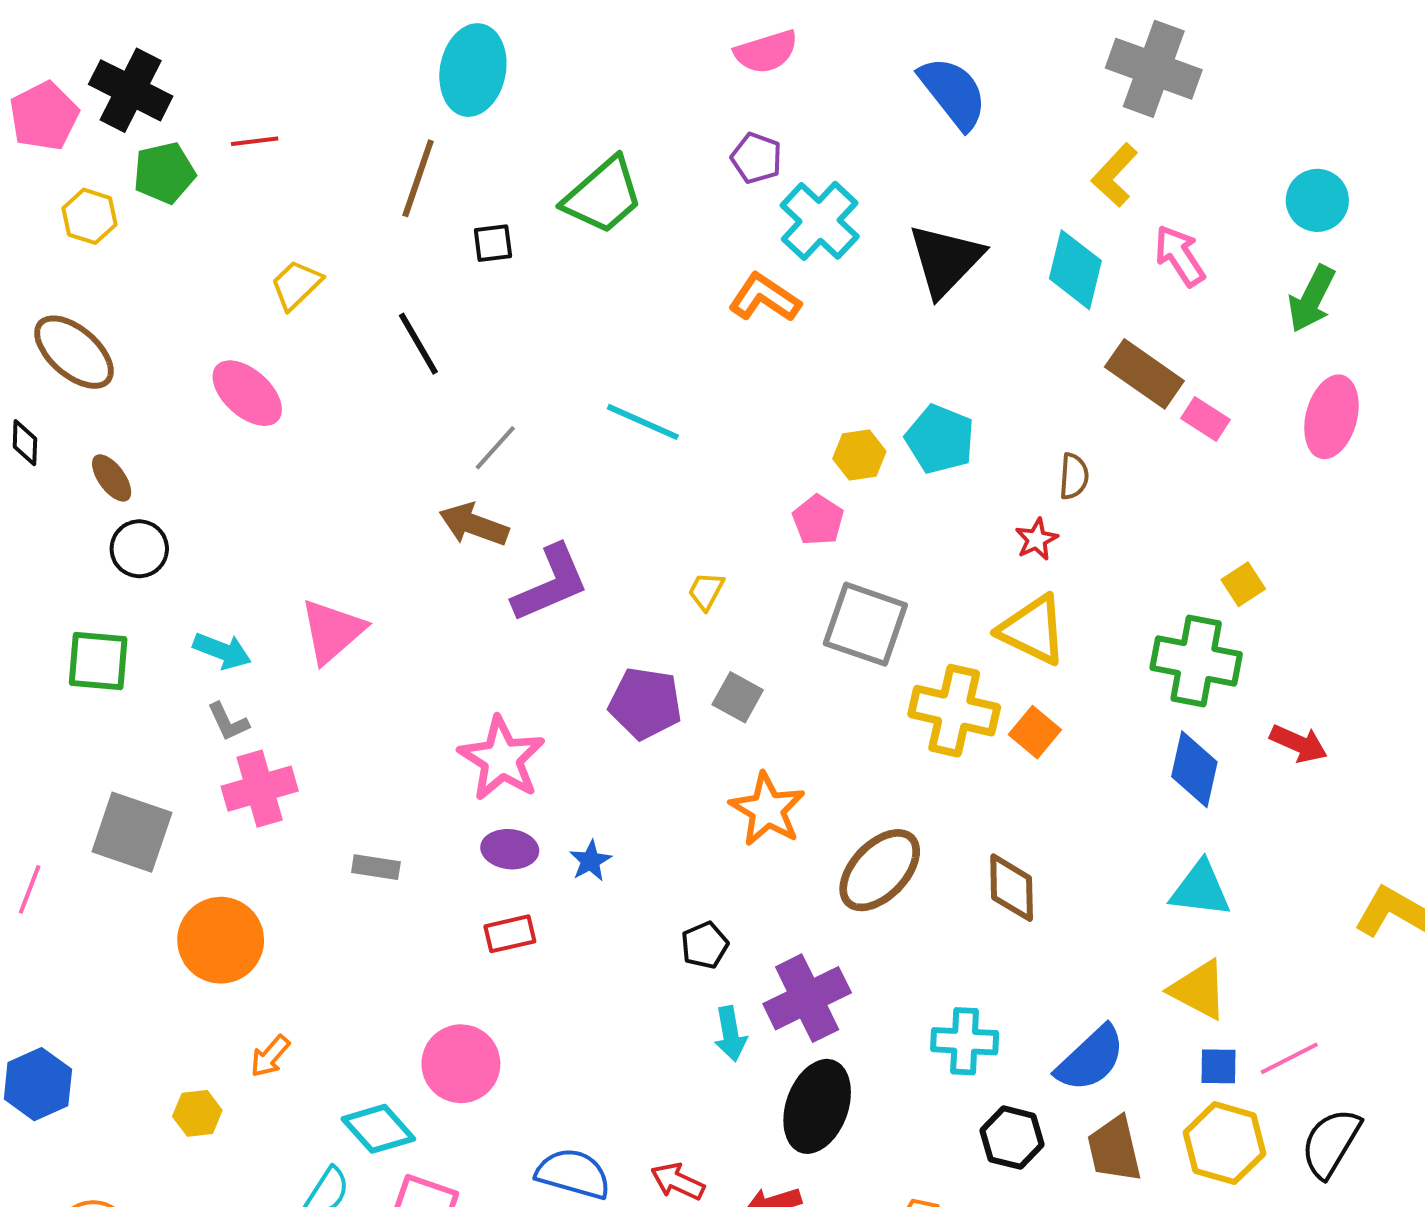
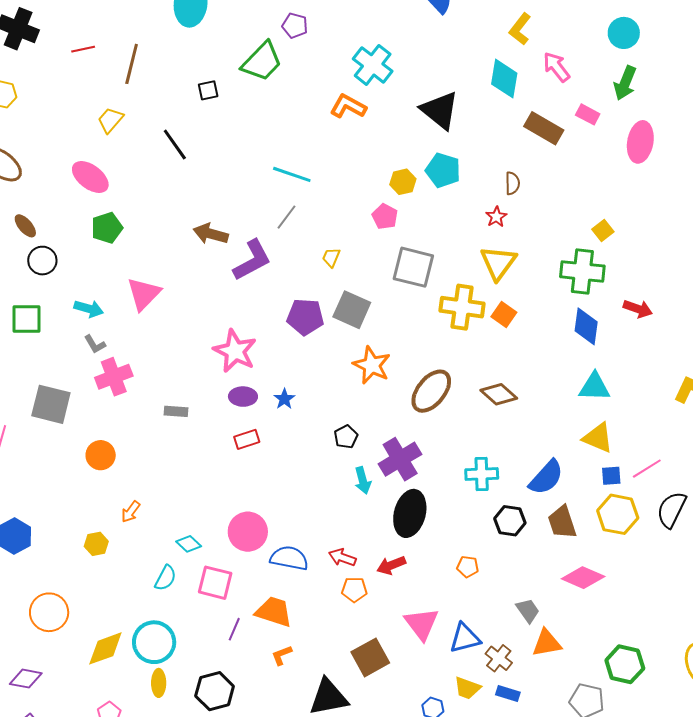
purple pentagon: (756, 158) -> (295, 26), moved
green pentagon: (164, 173) -> (107, 228), moved
brown line: (418, 178) -> (132, 64), moved
black triangle: (946, 260) -> (440, 110), moved, turned -30
pink rectangle: (1206, 419) -> (588, 114), moved
gray line: (495, 448) -> (287, 217), moved
yellow triangle: (1033, 630) -> (498, 263), turned 45
gray square: (738, 697) -> (352, 310), size x1.5
brown diamond: (1012, 888) -> (499, 394), turned -42
orange circle: (221, 940) -> (101, 455), size x0.7
pink circle: (461, 1064) -> (248, 532), moved
cyan diamond: (378, 1129) -> (189, 544), size x0.7

